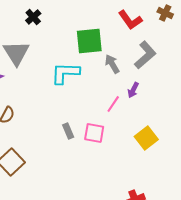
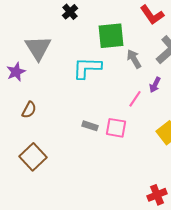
black cross: (33, 17) -> (70, 12), moved
gray rectangle: (68, 131) -> (90, 126), turned -49

